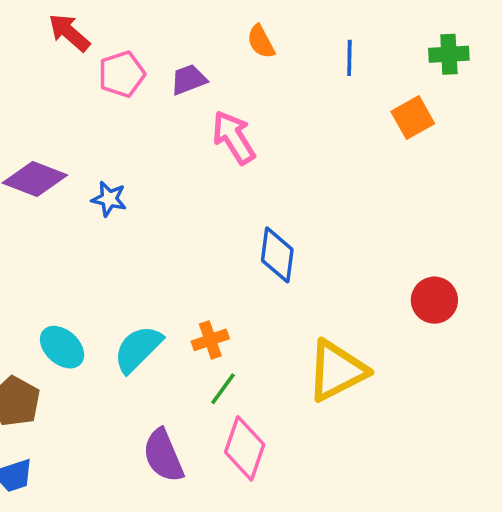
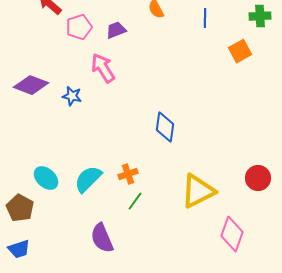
pink arrow: (234, 137) -> (103, 68), moved
red circle: (434, 300) -> (258, 178), moved
pink diamond: (245, 448) -> (232, 234), moved

